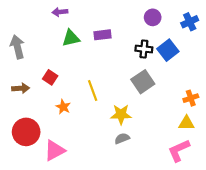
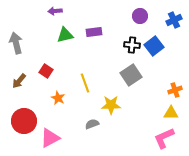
brown arrow: (21, 88) -> (19, 81), turned 133
gray semicircle: (122, 138) -> (92, 124), moved

